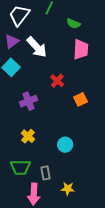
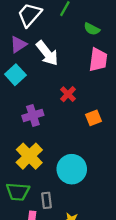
yellow cross: (28, 136) -> (29, 156), size x1.6
cyan circle: (65, 145) -> (72, 169), size x1.6

